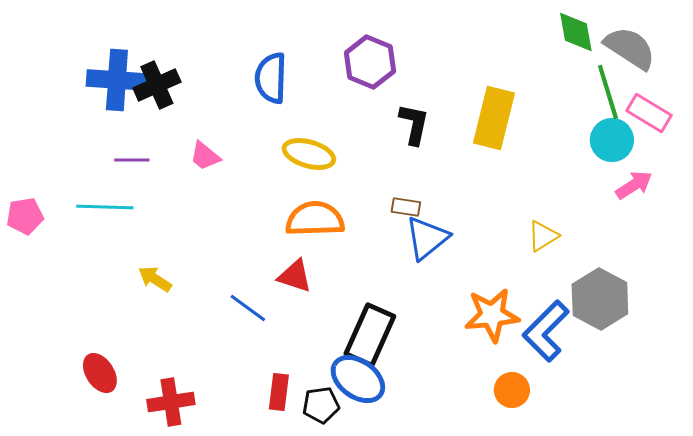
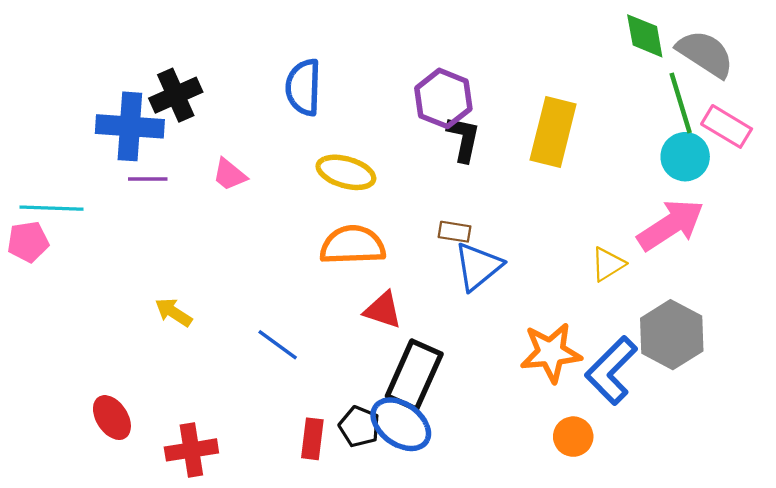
purple hexagon: (370, 62) -> (443, 98), moved
blue cross: (117, 80) -> (130, 126), moved
pink arrow: (634, 185) -> (671, 225), moved, size x1.6
cyan line: (105, 207) -> (52, 208), moved
red triangle: (295, 276) -> (383, 310), moved
black pentagon: (321, 405) -> (359, 426), moved, turned 30

